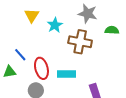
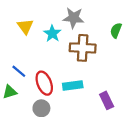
gray star: (88, 14) -> (73, 18), moved
green semicircle: (112, 30) -> (116, 30), turned -64

